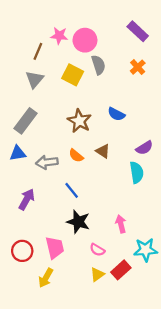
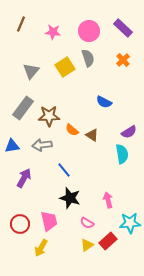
pink circle: (85, 40) -> (89, 31), moved
brown line: (38, 51) -> (21, 24), moved
yellow square: (73, 75) -> (65, 67), turned 30
brown star: (79, 121) -> (49, 116), moved, turned -30
blue triangle: (18, 153) -> (12, 146), moved
orange semicircle: (76, 156) -> (72, 130), moved

